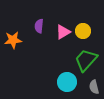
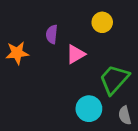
yellow circle: (83, 31) -> (102, 22), moved
pink triangle: (63, 32) -> (76, 54), moved

